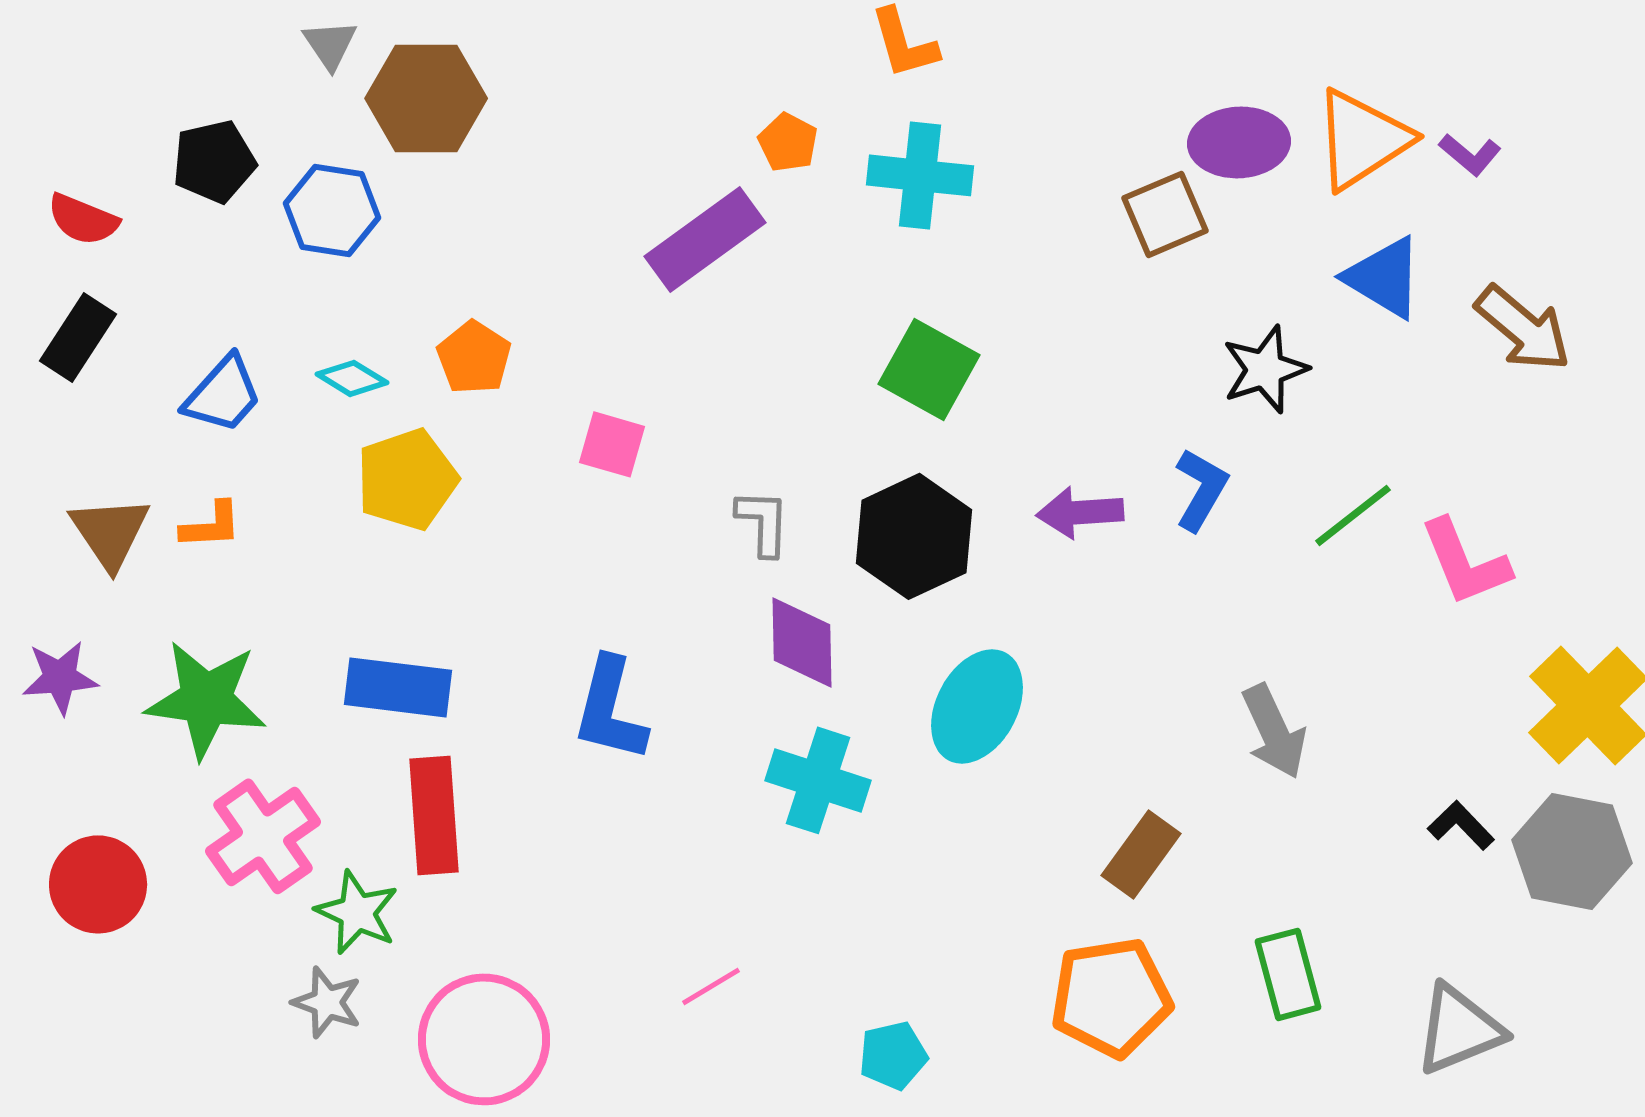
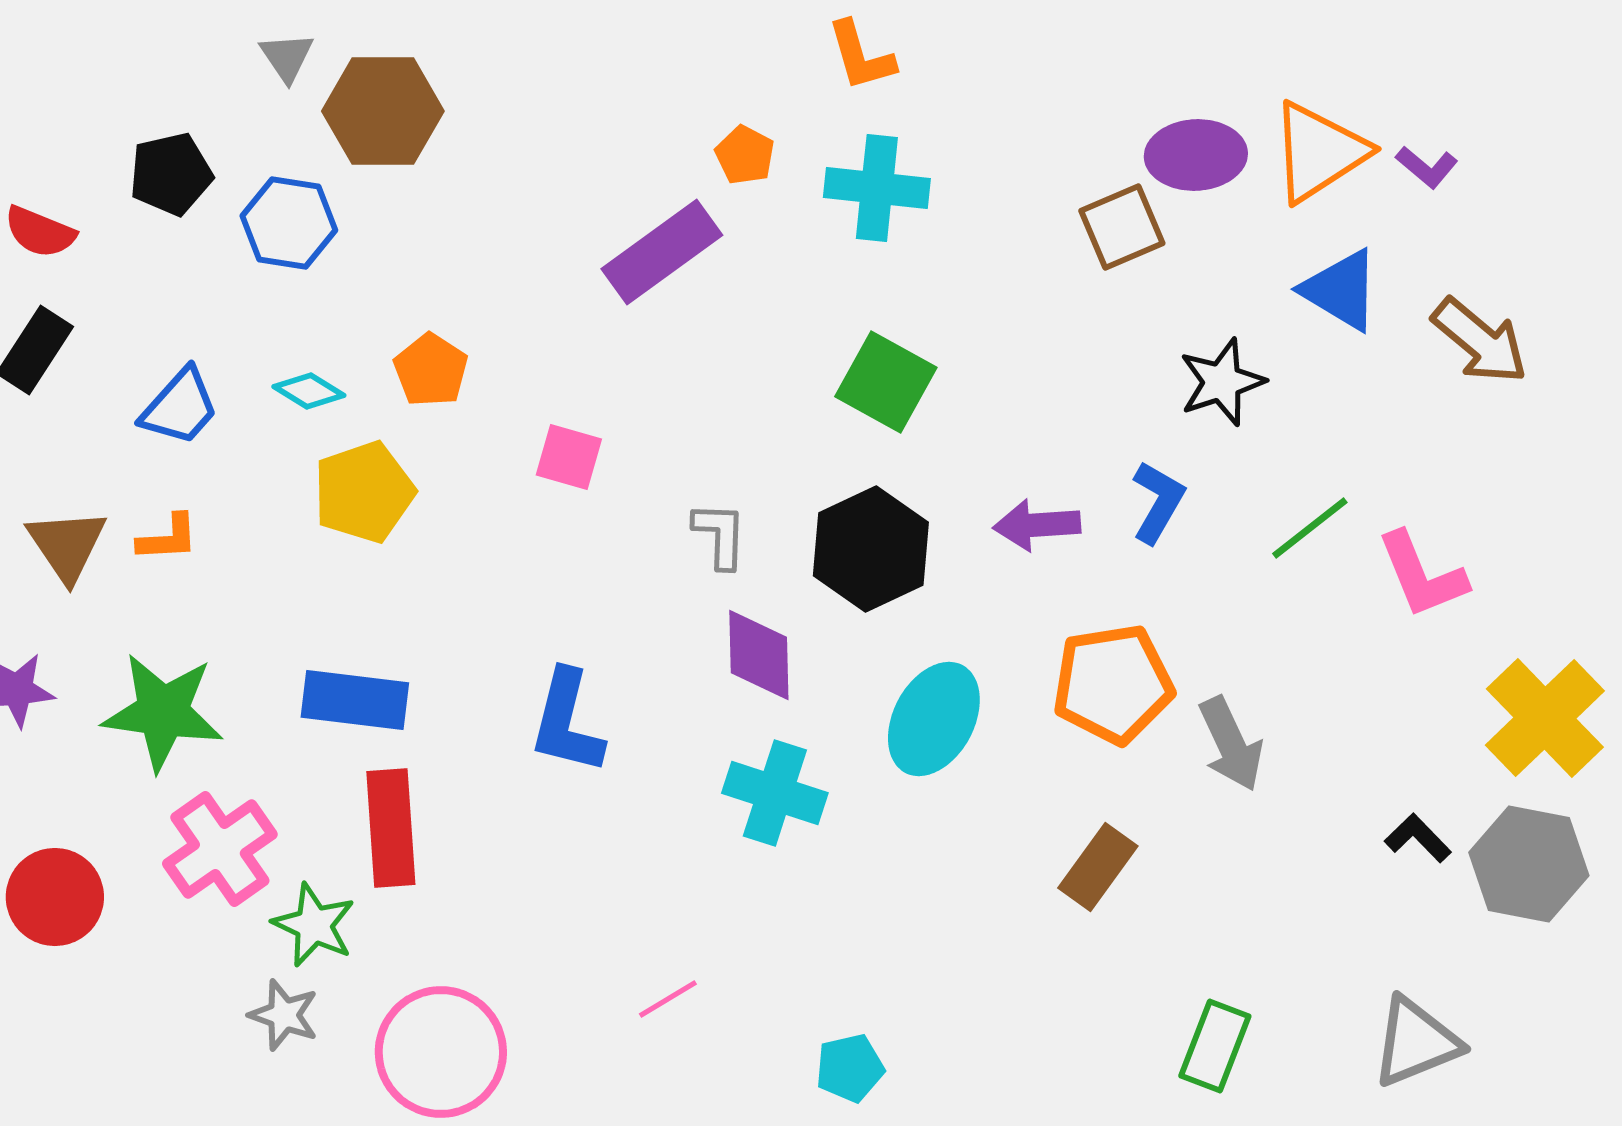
green rectangle: (1288, 974) -> (1215, 1046), moved, turned 36
orange pentagon: (1111, 997) -> (1113, 684), moved

